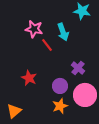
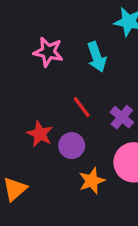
red line: (47, 45) -> (82, 107), moved
purple circle: (60, 86) -> (72, 146), moved

